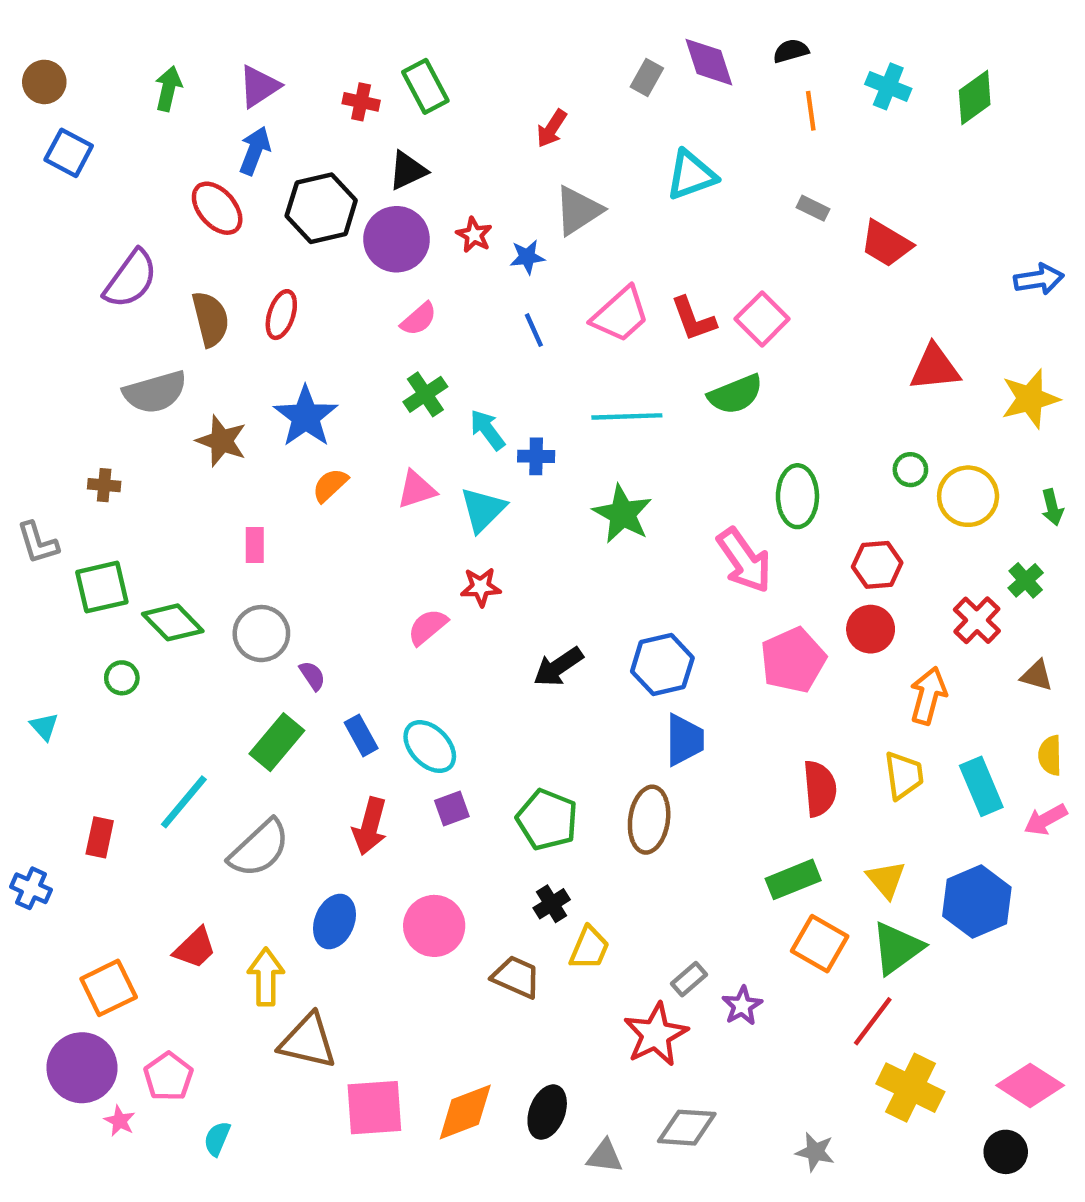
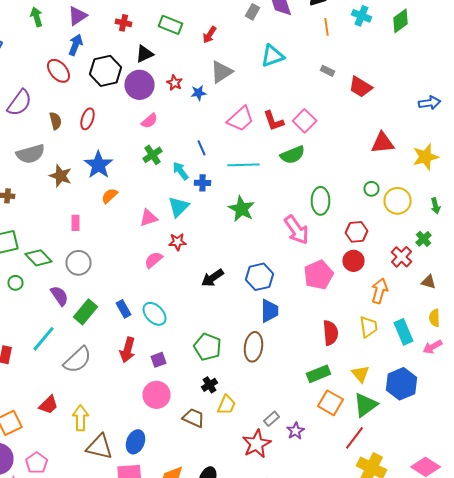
green rectangle: (425, 86) -> (170, 25), moved, turned -40
green arrow: (168, 89) -> (36, 17), turned -30
brown semicircle: (210, 319) -> (56, 121), size x0.7
blue line: (534, 330) -> (202, 148), moved
pink triangle: (416, 490) -> (148, 218), moved
purple semicircle: (312, 676) -> (60, 296), moved, size x1.5
purple square: (452, 809) -> (158, 360), moved
blue ellipse: (334, 922) -> (136, 442), moved

